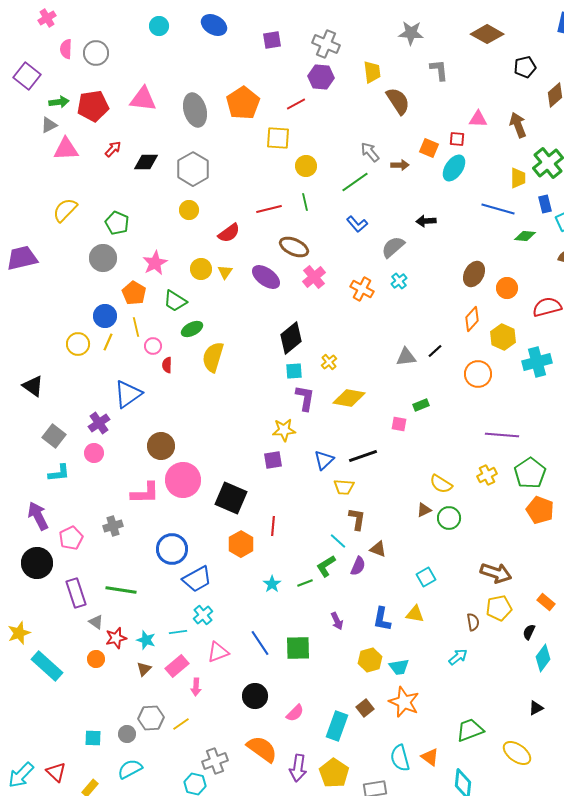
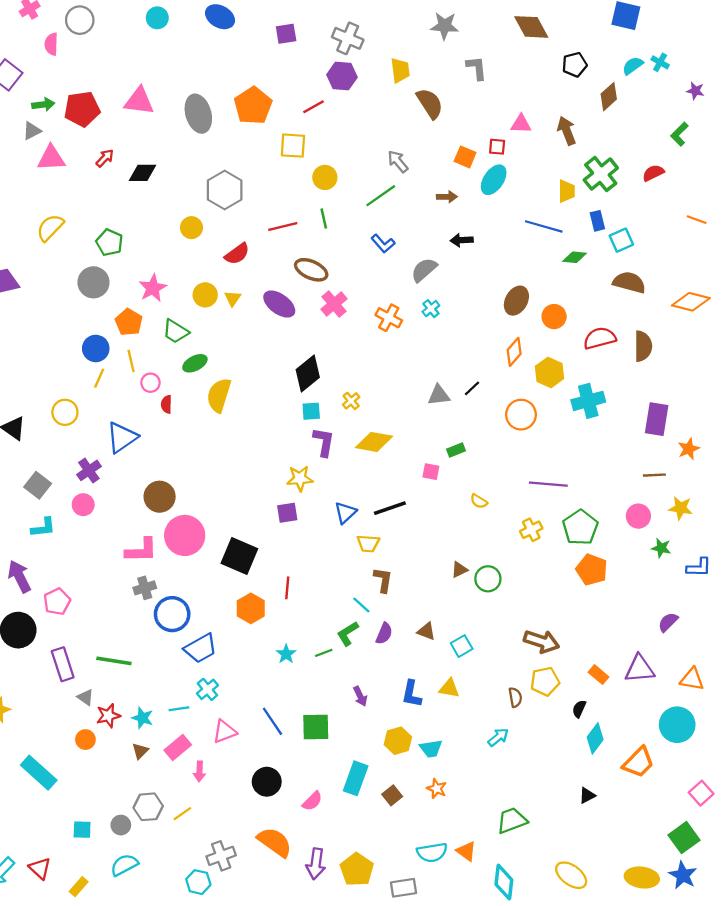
brown diamond: (487, 34) -> (531, 27), turned 32
gray circle: (96, 53) -> (80, 20), moved
brown arrow: (400, 165) -> (447, 197), moved
gray hexagon: (193, 169) -> (225, 190), moved
yellow circle: (78, 344) -> (65, 412), moved
yellow semicircle: (441, 484) -> (479, 501), moved, size x0.7
gray cross: (113, 526) -> (145, 588), moved
brown triangle: (378, 549) -> (426, 631), moved
cyan rectangle: (47, 666) -> (39, 773), moved
orange star: (404, 702) -> (437, 789), size x0.6
cyan rectangle: (337, 726) -> (356, 778), moved
yellow ellipse: (517, 753) -> (571, 875), moved
cyan semicircle: (400, 758) -> (432, 852), turned -84

